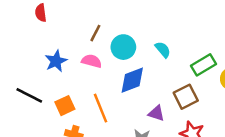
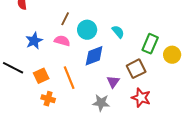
green rectangle: (203, 65) -> (150, 44), turned -36
purple triangle: (156, 113) -> (113, 82), turned 48

